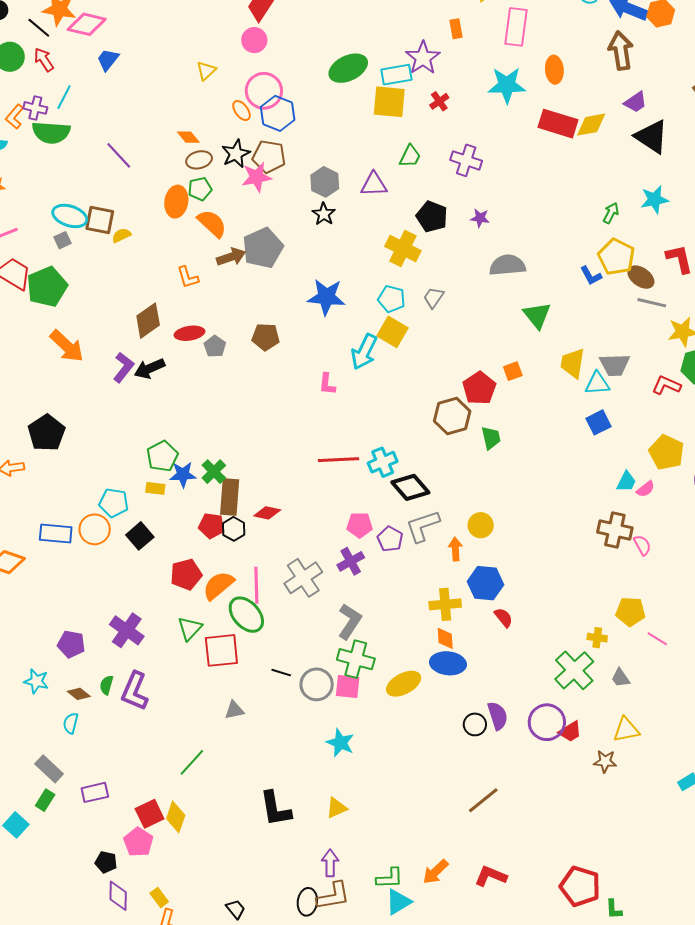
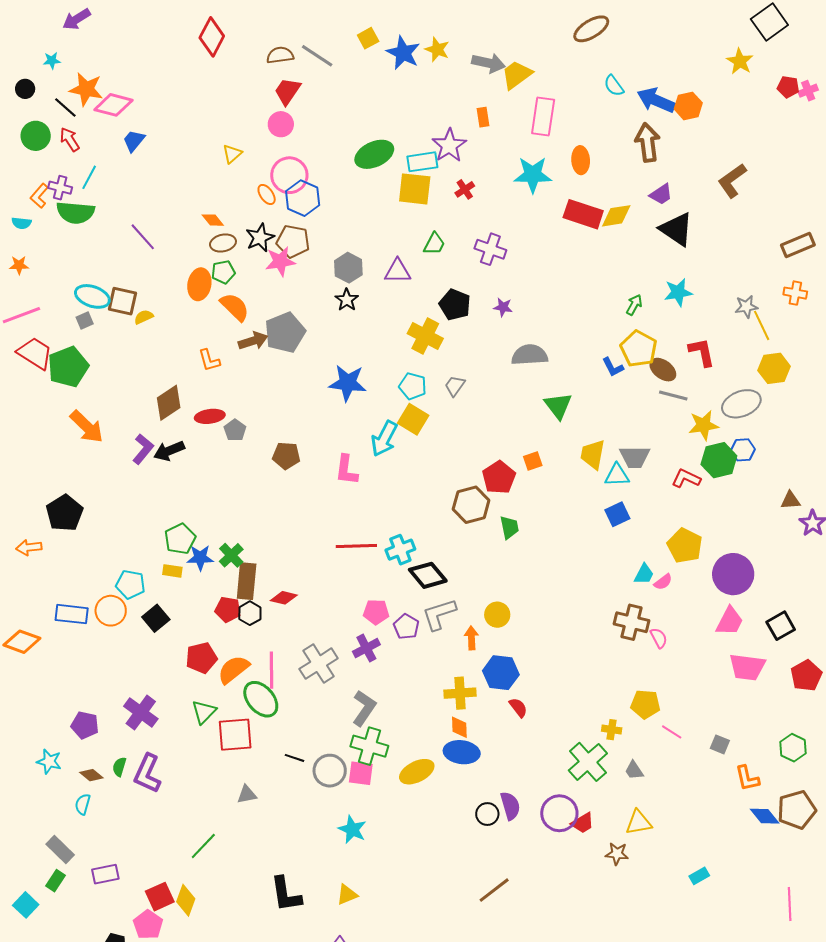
brown pentagon: (266, 337) -> (286, 456), moved
pink L-shape: (327, 384) -> (347, 470), size x1.4

